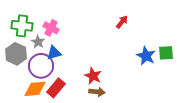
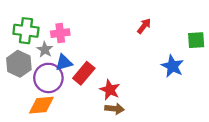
pink cross: (51, 28) -> (60, 33), turned -35
green square: (166, 53) -> (196, 40), moved
red rectangle: (56, 88) -> (84, 73), moved

